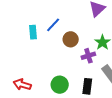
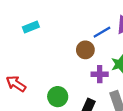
blue line: (53, 25) -> (102, 32), moved
cyan rectangle: (33, 32) -> (31, 27), moved, turned 56

